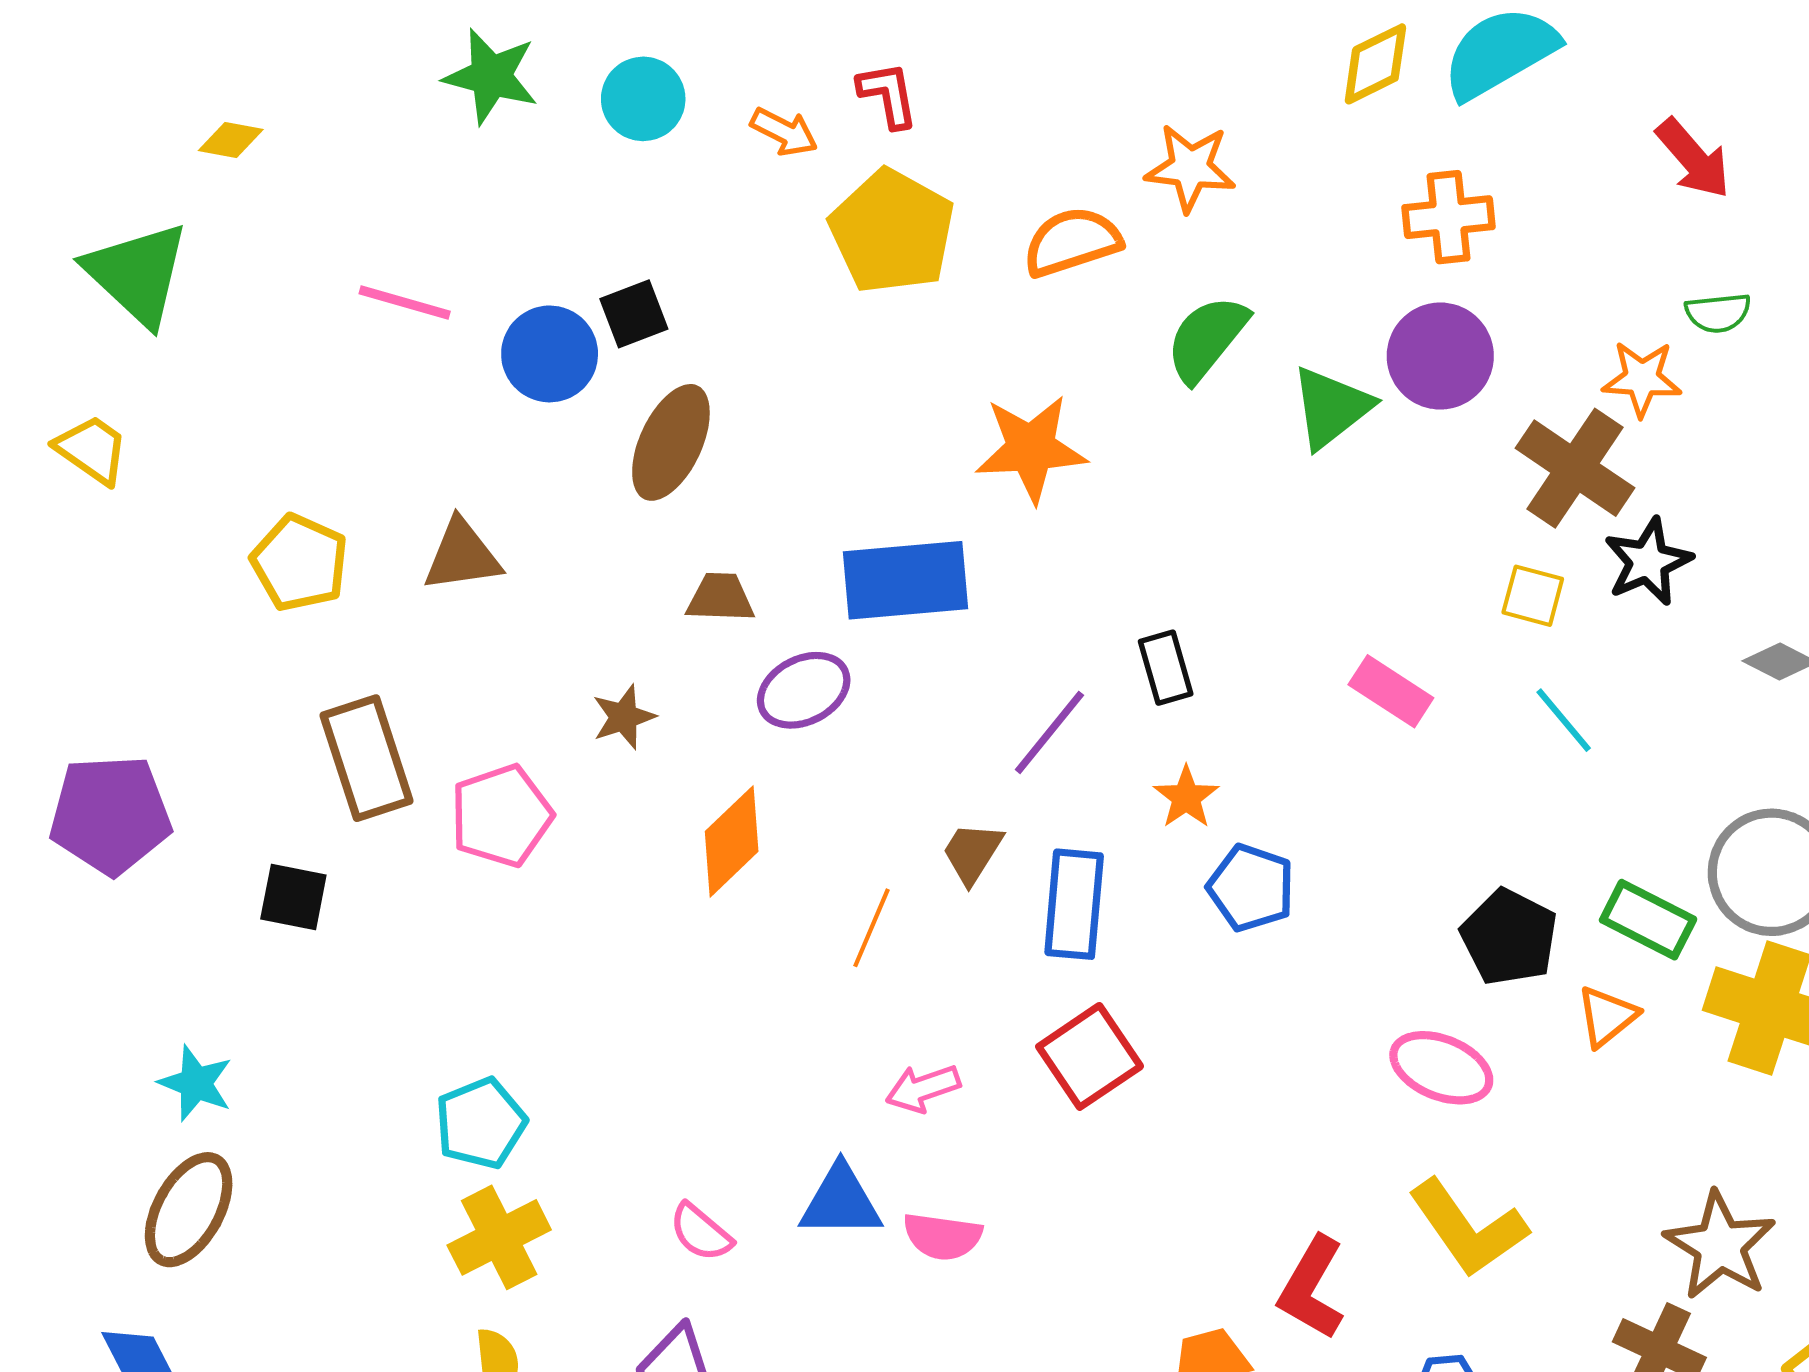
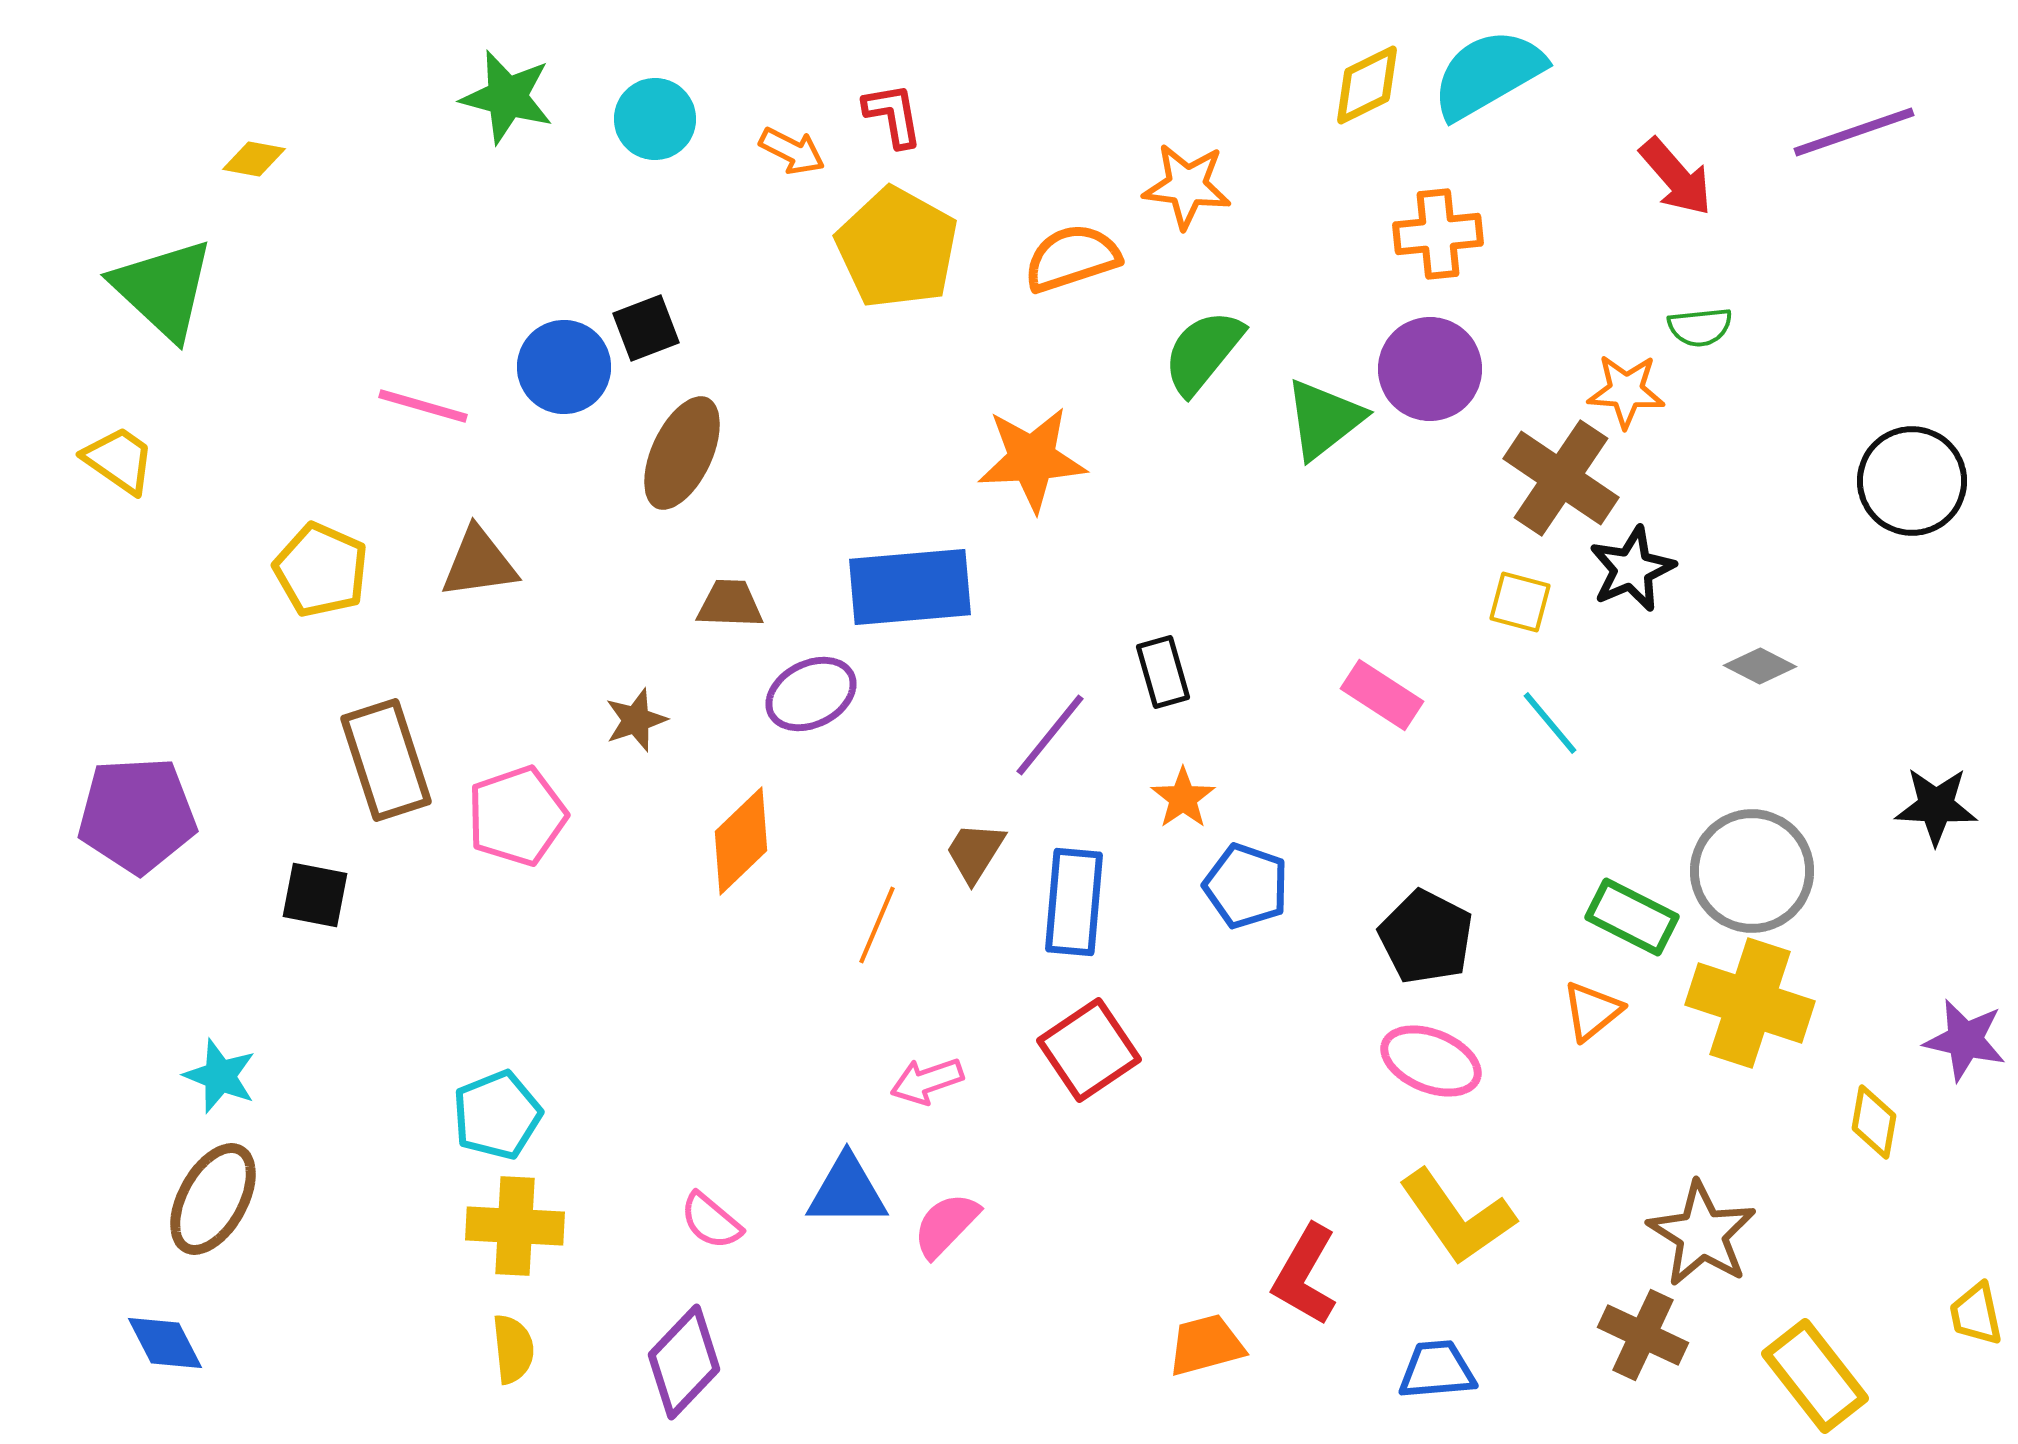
pink line: (405, 303) -> (423, 406), moved
black pentagon: (1509, 937) -> (1426, 937), moved
pink semicircle: (942, 1236) -> (946, 1225), turned 126
yellow cross: (499, 1237) -> (515, 1226), turned 30

